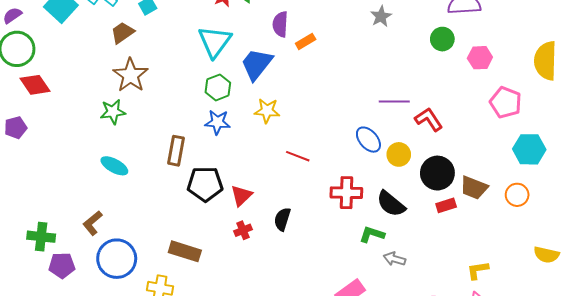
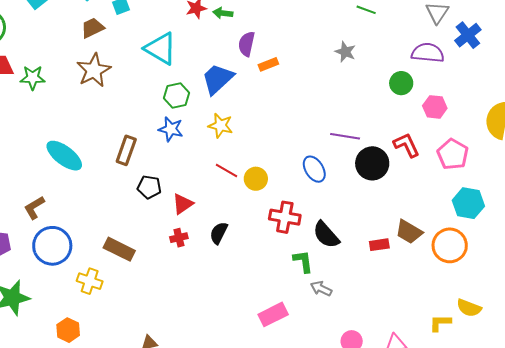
gray star: (381, 16) -> (345, 52), turned -30
cyan triangle: (215, 42) -> (161, 48), moved, turned -45
green star: (113, 112) -> (33, 78), moved
red L-shape: (429, 119) -> (406, 145), moved
yellow circle: (399, 154) -> (256, 179), moved
red line: (298, 156) -> (227, 170), moved
cyan ellipse: (114, 166) -> (64, 156), size x1.4
black circle: (437, 173) -> (372, 163), moved
black pentagon: (205, 184) -> (149, 187), size x0.7
orange circle: (517, 195) -> (450, 245), size x1.5
green L-shape: (372, 234) -> (303, 261), turned 55
yellow L-shape: (478, 270) -> (440, 323), moved

